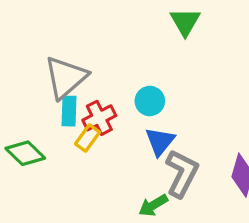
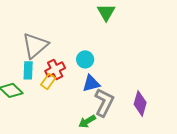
cyan rectangle: (69, 111) -> (28, 70), moved
blue triangle: (160, 141) -> (91, 83), turned 36

